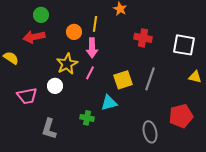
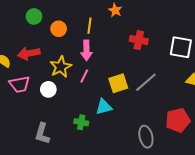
orange circle: (74, 32) -> (59, 29), moved
red arrow: (34, 37) -> (29, 53), moved
gray line: (150, 79) -> (146, 82), turned 30
pink trapezoid: (27, 96) -> (20, 84), moved

